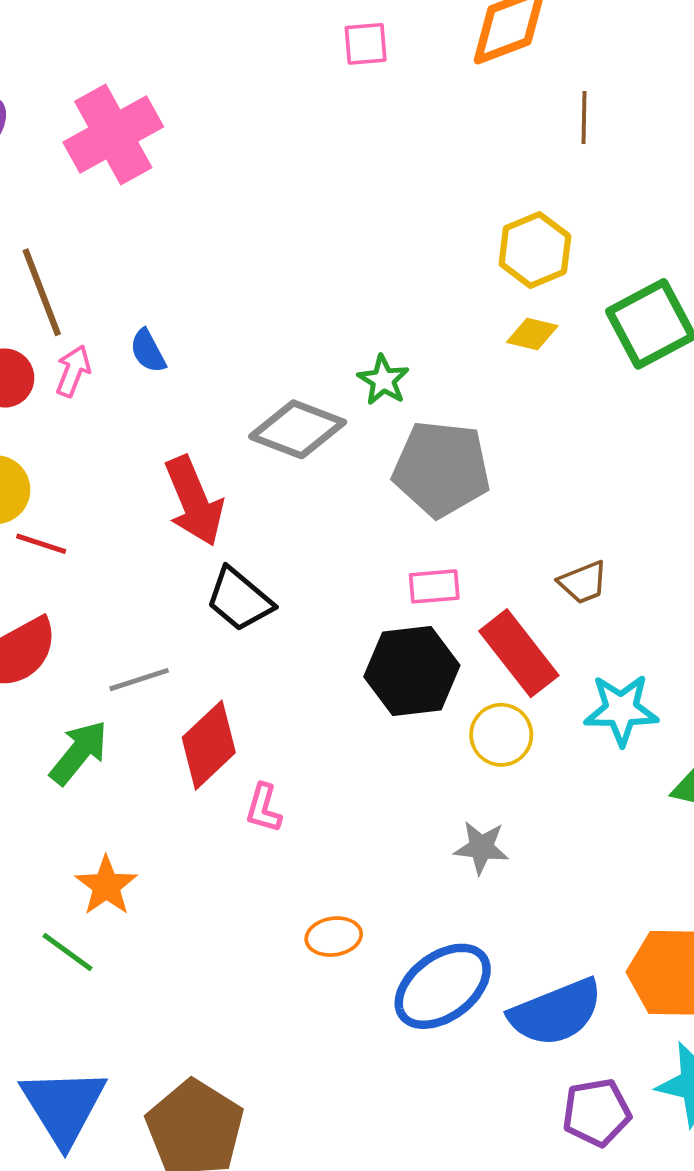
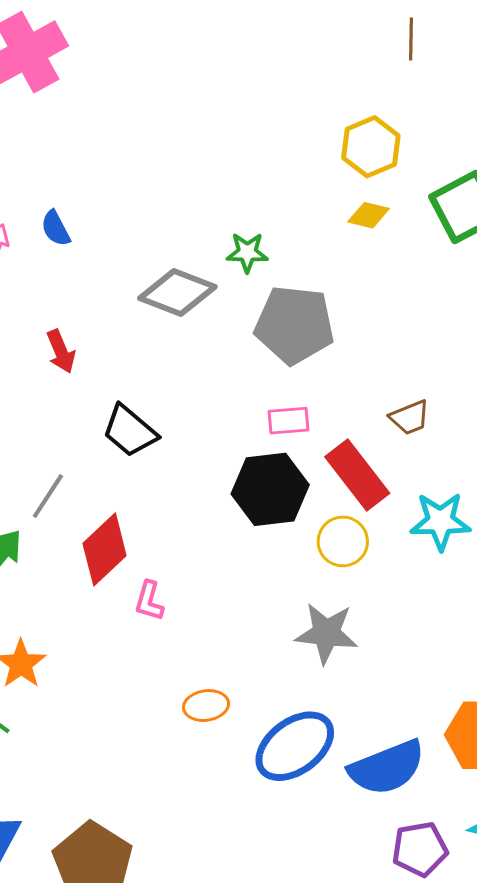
green star: (383, 380) -> (247, 252), turned -30
red arrow: (194, 501) -> (61, 351), moved, size x0.6
gray line: (139, 680) -> (48, 496), turned -39
gray star: (481, 847) -> (326, 633), size x1.4

